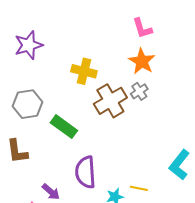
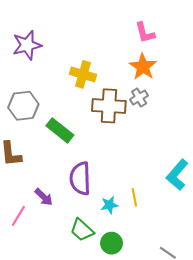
brown cross: (110, 101) -> (109, 106), turned 32
yellow line: (139, 188) -> (134, 197), turned 66

